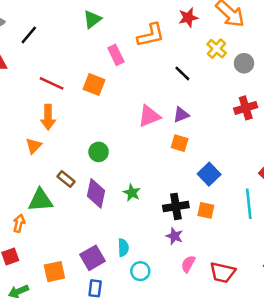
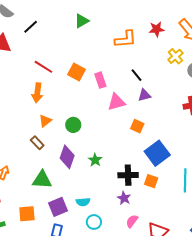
pink rectangle: (116, 55) -> (100, 80), moved
black line: (182, 73) -> (136, 75), moved
purple triangle: (181, 115) -> (144, 95), moved
orange triangle: (34, 146) -> (45, 121), moved
blue square: (209, 174) -> (157, 153), size x1.4
brown rectangle: (66, 179) -> (37, 143), moved
green triangle: (40, 200) -> (42, 180), moved
cyan semicircle: (123, 248) -> (83, 202), turned 80

